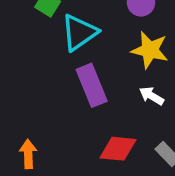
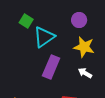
purple rectangle: (92, 85) -> (51, 67), turned 45

